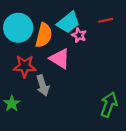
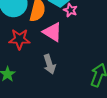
gray arrow: (43, 85) -> (49, 64), moved

